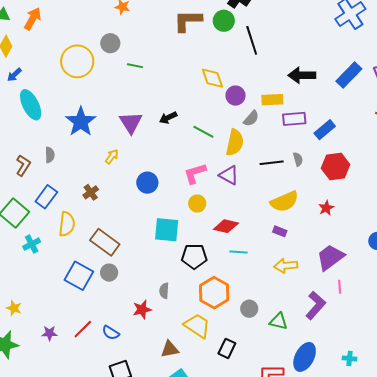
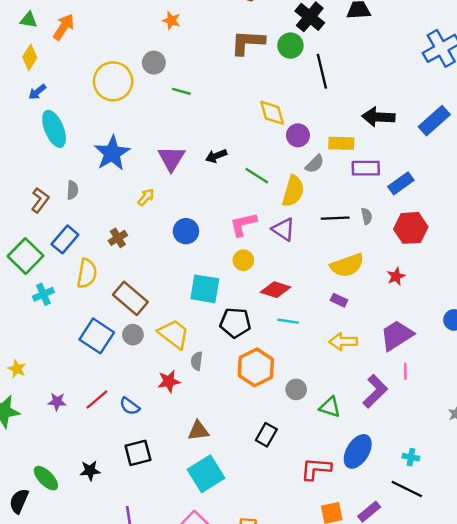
yellow trapezoid: (197, 326) -> (174, 334), moved

